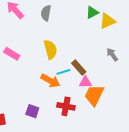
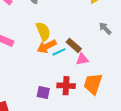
orange arrow: (50, 81) -> (47, 46), moved, turned 132
orange trapezoid: (94, 95) -> (93, 84), moved
purple square: (32, 111) -> (43, 92), moved

